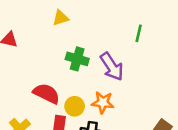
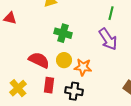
purple arrow: (112, 67) -> (108, 39), moved
yellow circle: (75, 106) -> (64, 60), moved

